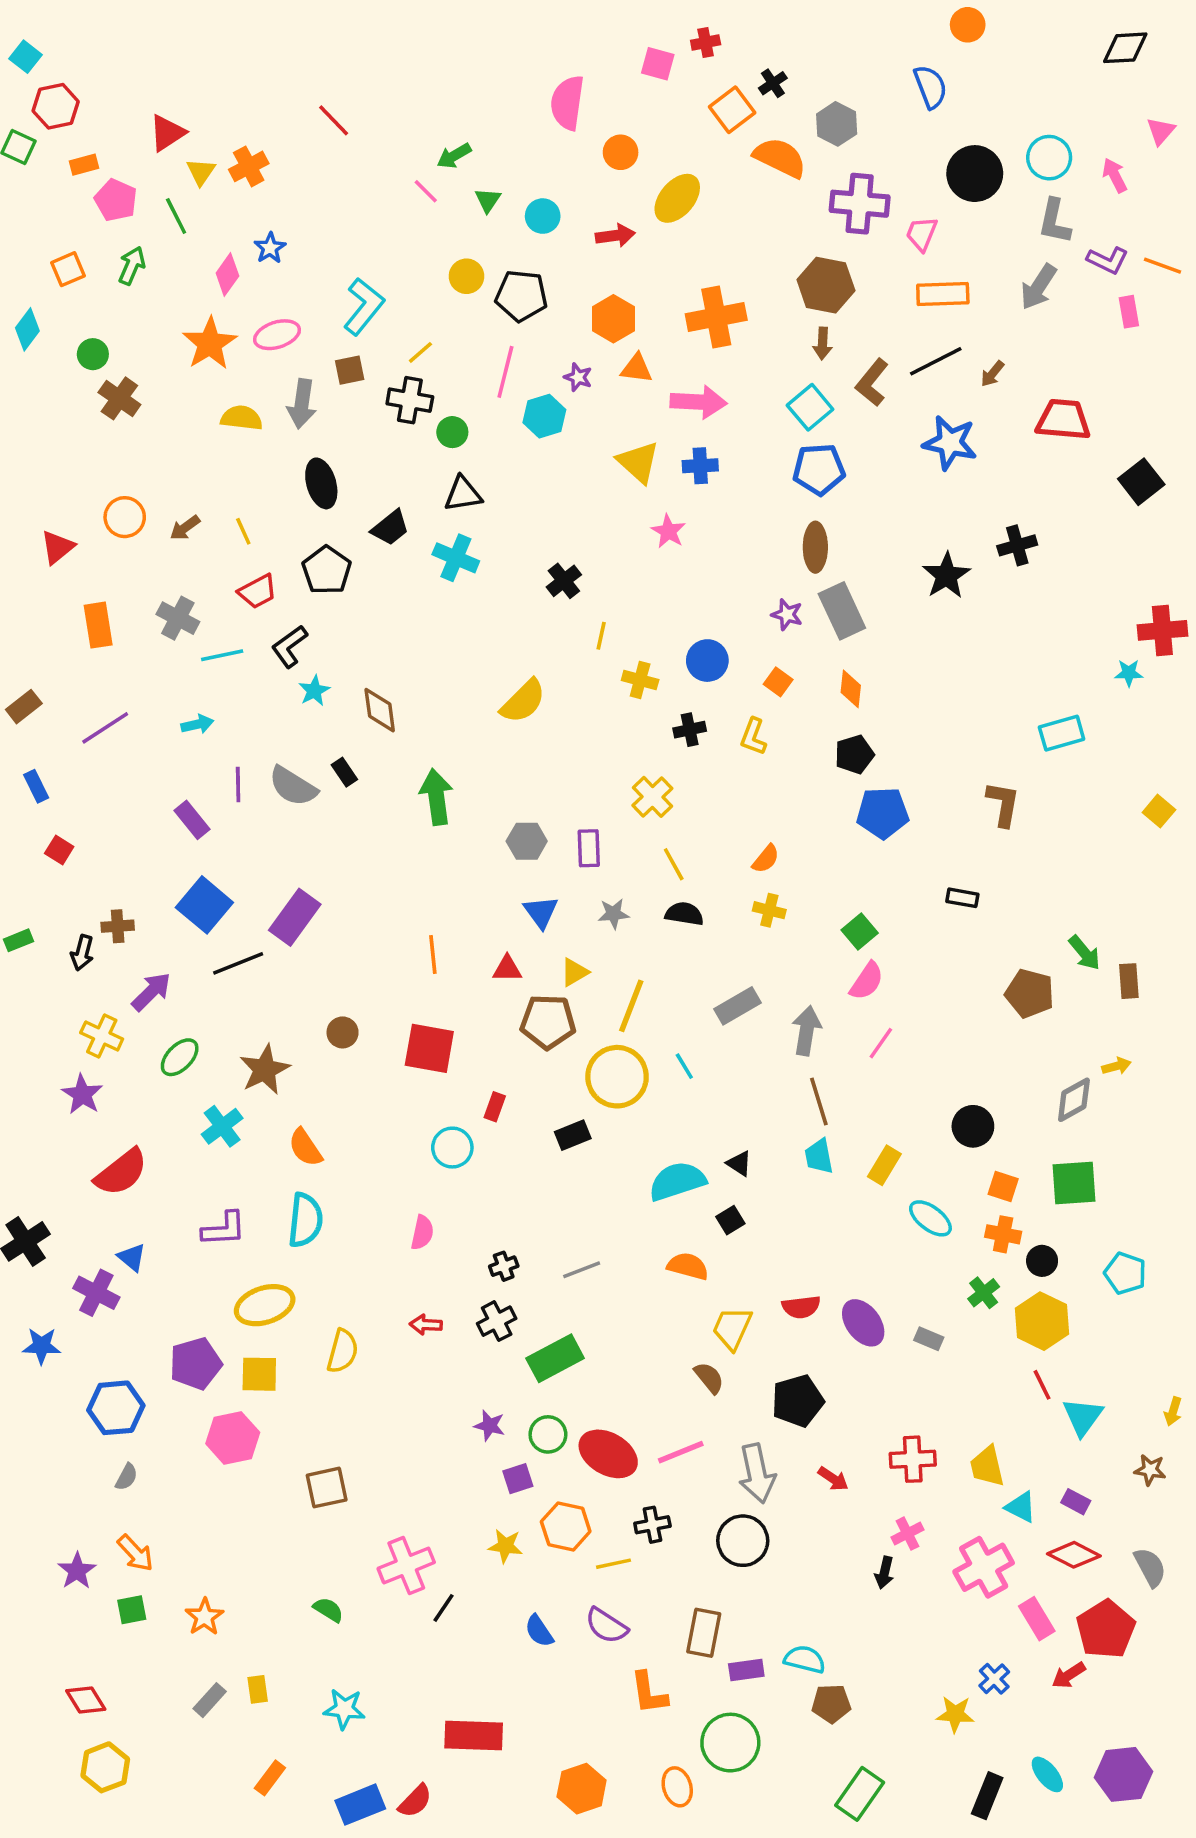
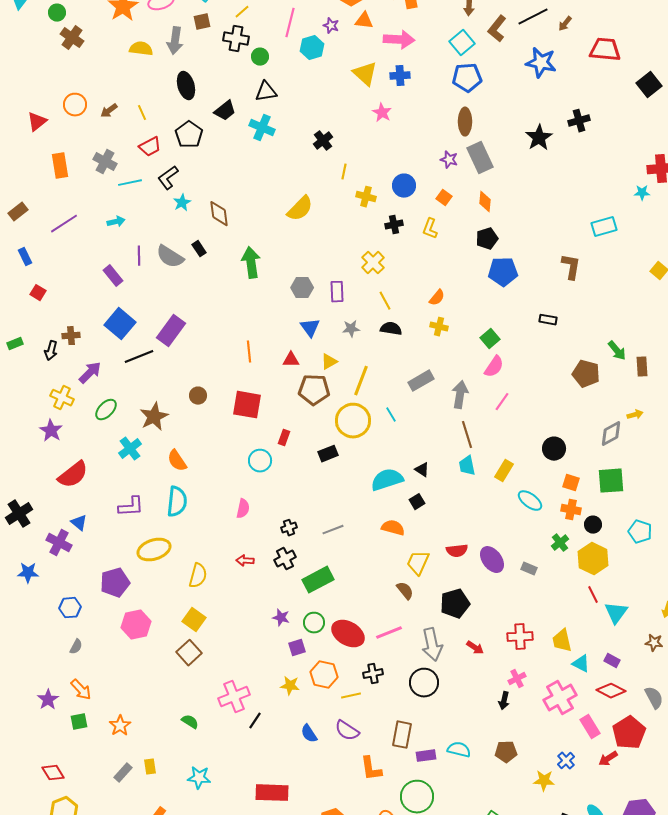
yellow square: (259, 1374) -> (194, 620), moved, turned 35
blue hexagon: (116, 1408) -> (70, 608), size x0.7
brown square: (327, 1488) -> (189, 653), turned -30
brown pentagon: (831, 1704) -> (506, 752), moved

